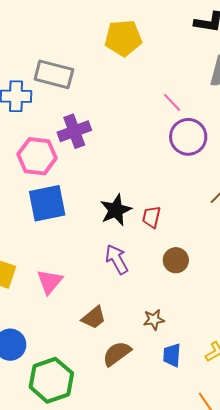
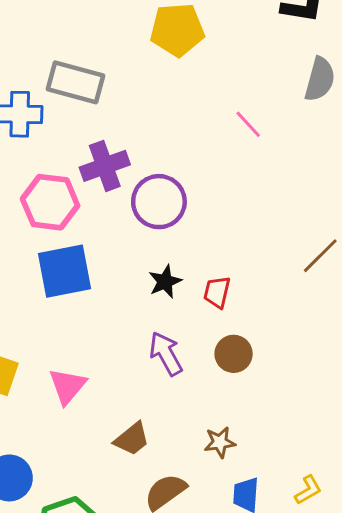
purple circle: (188, 137) -> (159, 202), moved
black star: (116, 210) -> (165, 282), size x0.7
brown circle: (176, 260) -> (234, 354), moved

